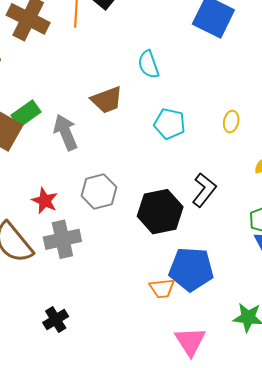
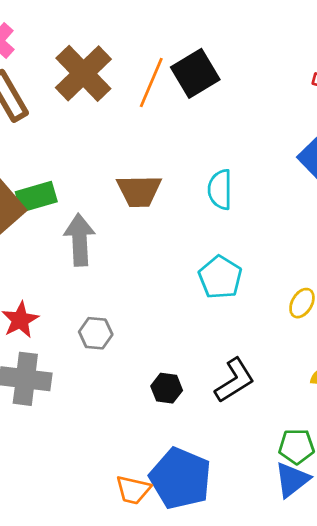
brown trapezoid: (107, 100) -> (139, 191), moved
gray hexagon: (99, 191) -> (96, 333), size x0.7
black hexagon: (160, 212) -> (167, 388), size x0.5

